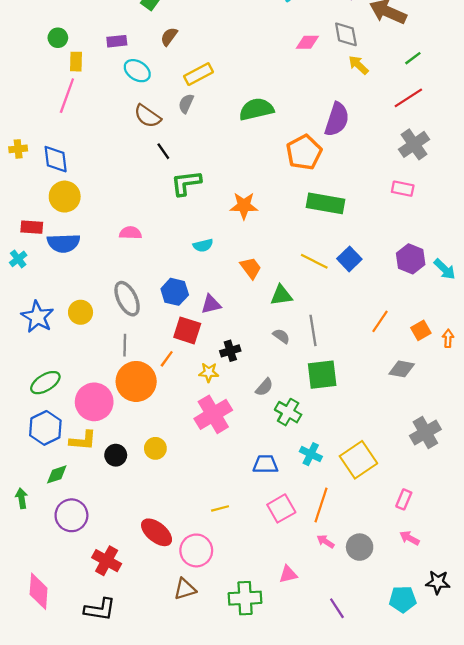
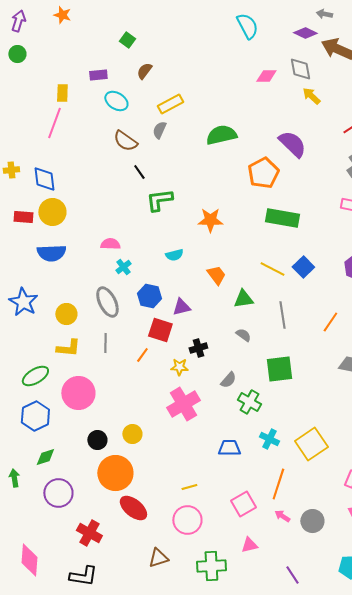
green circle: (58, 38) -> (17, 54), moved
purple semicircle: (337, 119) -> (292, 144), turned -64
red rectangle: (32, 227) -> (23, 217), moved
cyan cross: (18, 259) -> (123, 267), moved
blue star: (37, 317) -> (23, 302), moved
gray line: (313, 330) -> (282, 315), moved
orange circle: (136, 381) -> (115, 473), moved
yellow L-shape: (83, 440) -> (68, 348), moved
pink square: (281, 508) -> (243, 504), moved
pink circle: (196, 550) -> (187, 520), moved

